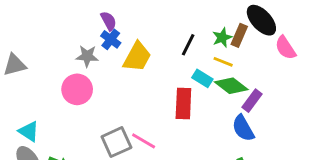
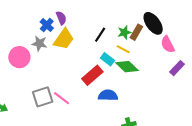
purple semicircle: (109, 21) -> (61, 18), moved
gray star: (87, 56) -> (39, 43), moved
purple rectangle: (252, 101) -> (177, 68), moved
red rectangle: (183, 103) -> (92, 75), turned 40
blue semicircle: (243, 128) -> (108, 95), moved, turned 114

